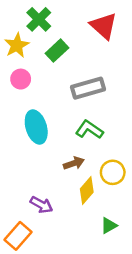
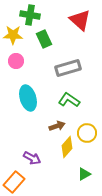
green cross: (39, 19) -> (30, 15), turned -36
yellow star: (17, 45) -> (13, 35), turned 30
green rectangle: (57, 51) -> (44, 39), turned -72

